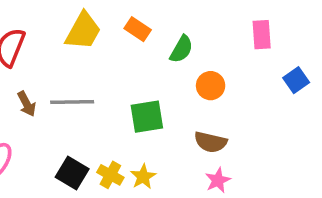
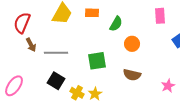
orange rectangle: (138, 29) -> (92, 13), turned -32
brown arrow: (27, 104) -> (31, 45), moved
black square: (72, 173) -> (56, 81), moved
pink star: (218, 180) -> (168, 86), moved

